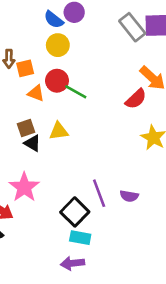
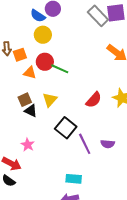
red semicircle: (136, 99) -> (94, 100), moved
yellow triangle: (59, 131) -> (50, 100), turned -35
pink star: (24, 187) -> (28, 145), size x0.6
black square: (75, 212) -> (66, 128), moved

